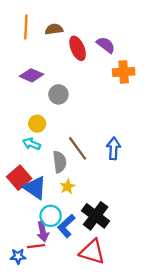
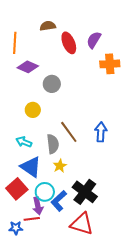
orange line: (26, 27) -> (15, 43), moved
purple semicircle: (106, 45) -> (94, 40), turned -96
cyan arrow: (31, 144) -> (24, 142), moved
red square: (19, 178) -> (17, 189), moved

